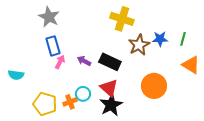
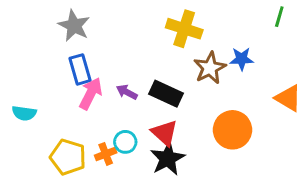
green line: (183, 39) -> (279, 17), moved
pink arrow: (60, 62) -> (91, 94), size x1.5

